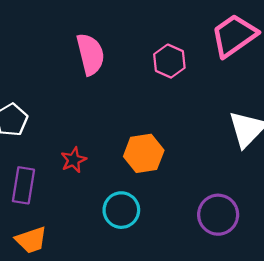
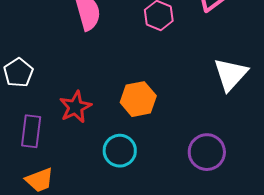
red star: (74, 160) -> (75, 107), size x1.4

